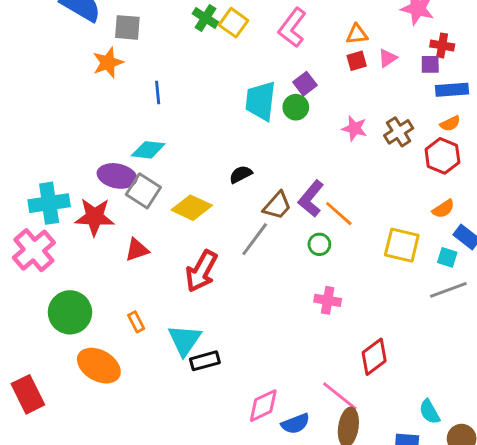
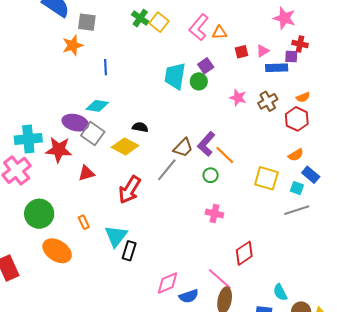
orange triangle: (357, 34) -> (220, 32), moved
blue rectangle: (452, 90) -> (277, 68), moved
black semicircle: (241, 174) -> (140, 127), moved, turned 35
black rectangle: (205, 361) -> (129, 251), turned -60

